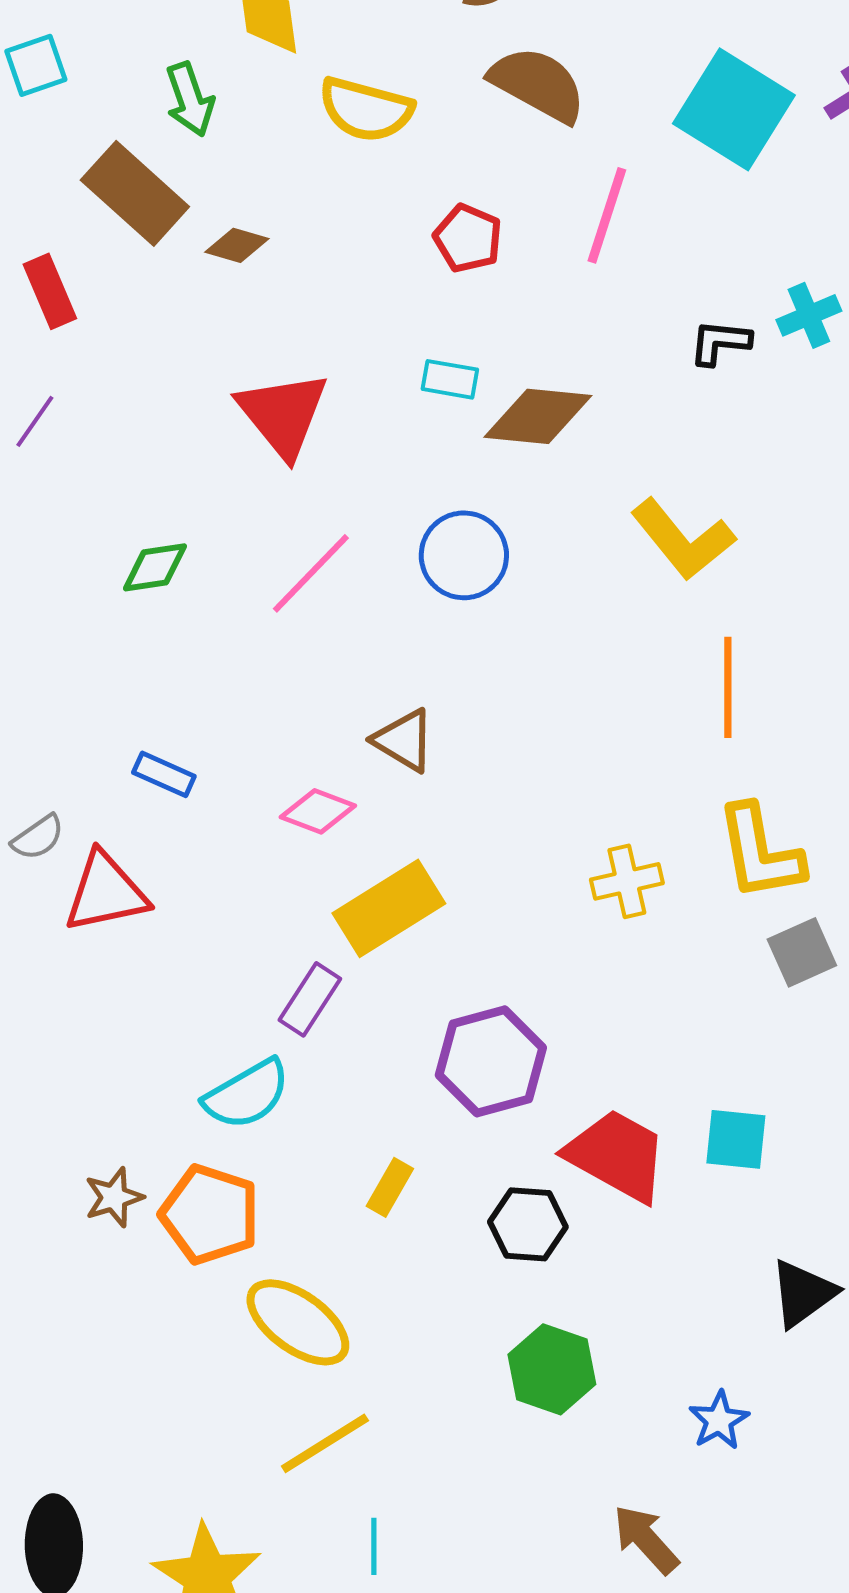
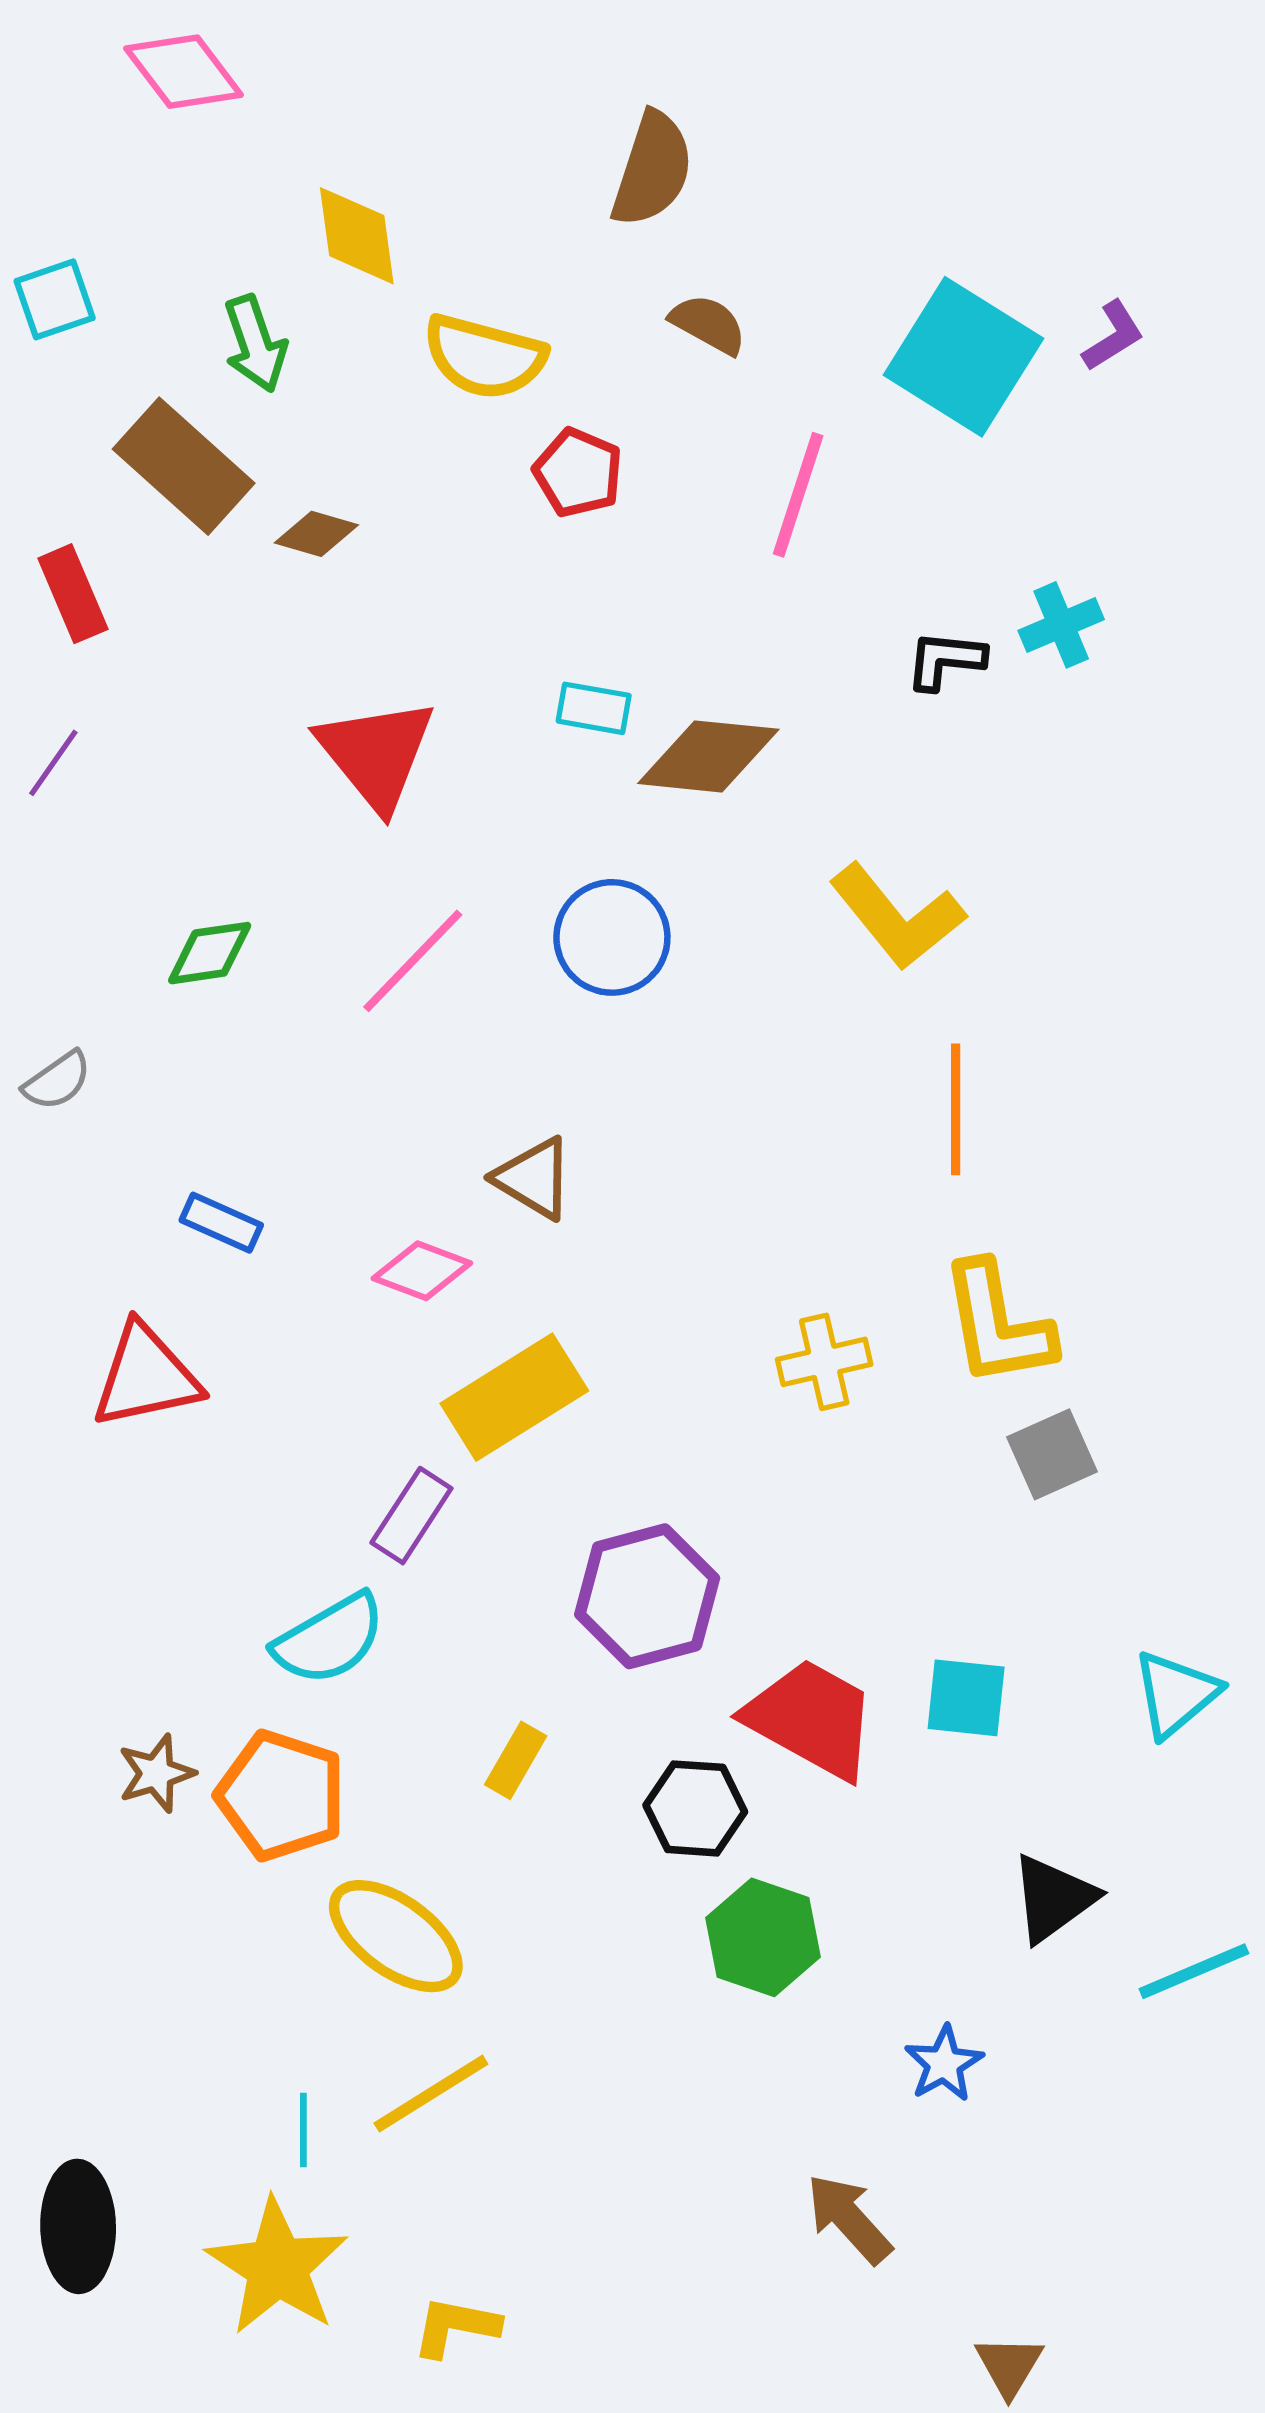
brown semicircle: (538, 84) -> (708, 324), size x0.6
red pentagon: (468, 238) -> (578, 473), moved
gray semicircle: (38, 837) -> (57, 1081), moved
green hexagon: (552, 1369) -> (763, 1937), moved
cyan line: (374, 1546) -> (303, 2130), moved

